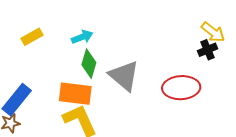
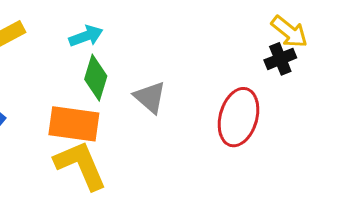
gray triangle: (124, 76) -> (150, 97), size x0.7
red ellipse: (181, 88) -> (238, 117), turned -72

